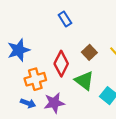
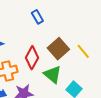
brown square: (89, 52) -> (58, 49), size x1.5

